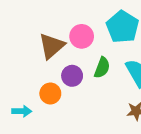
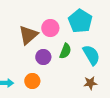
orange circle: (50, 93) -> (32, 81), moved

